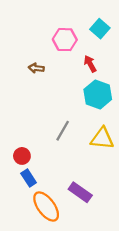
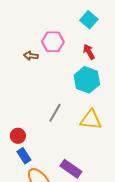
pink hexagon: (65, 40) -> (53, 42), moved
red arrow: (90, 64) -> (89, 52), moved

